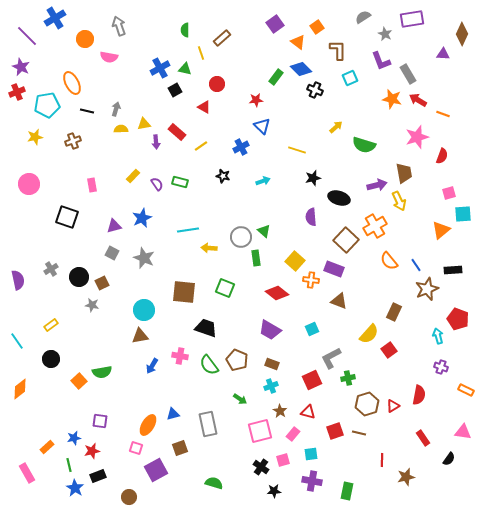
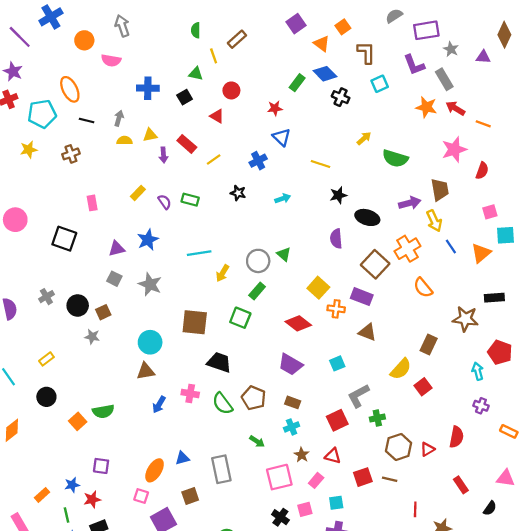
purple rectangle: (412, 19) -> (426, 30), moved
gray star: (385, 34) -> (451, 49), moved
blue cross: (160, 68) -> (148, 88), moved, turned 30
pink circle: (29, 184) -> (15, 220), moved
yellow arrow: (209, 248) -> (222, 273), turned -63
green rectangle: (256, 258) -> (257, 291), moved, turned 49
blue line: (416, 265) -> (451, 246), moved
brown star: (427, 289) -> (465, 319), turned 30

